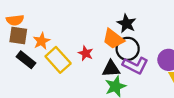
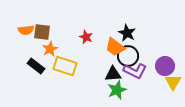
brown square: (18, 36) -> (42, 32), moved
red star: (86, 53) -> (86, 37), moved
yellow rectangle: (58, 60) -> (65, 66), turned -30

